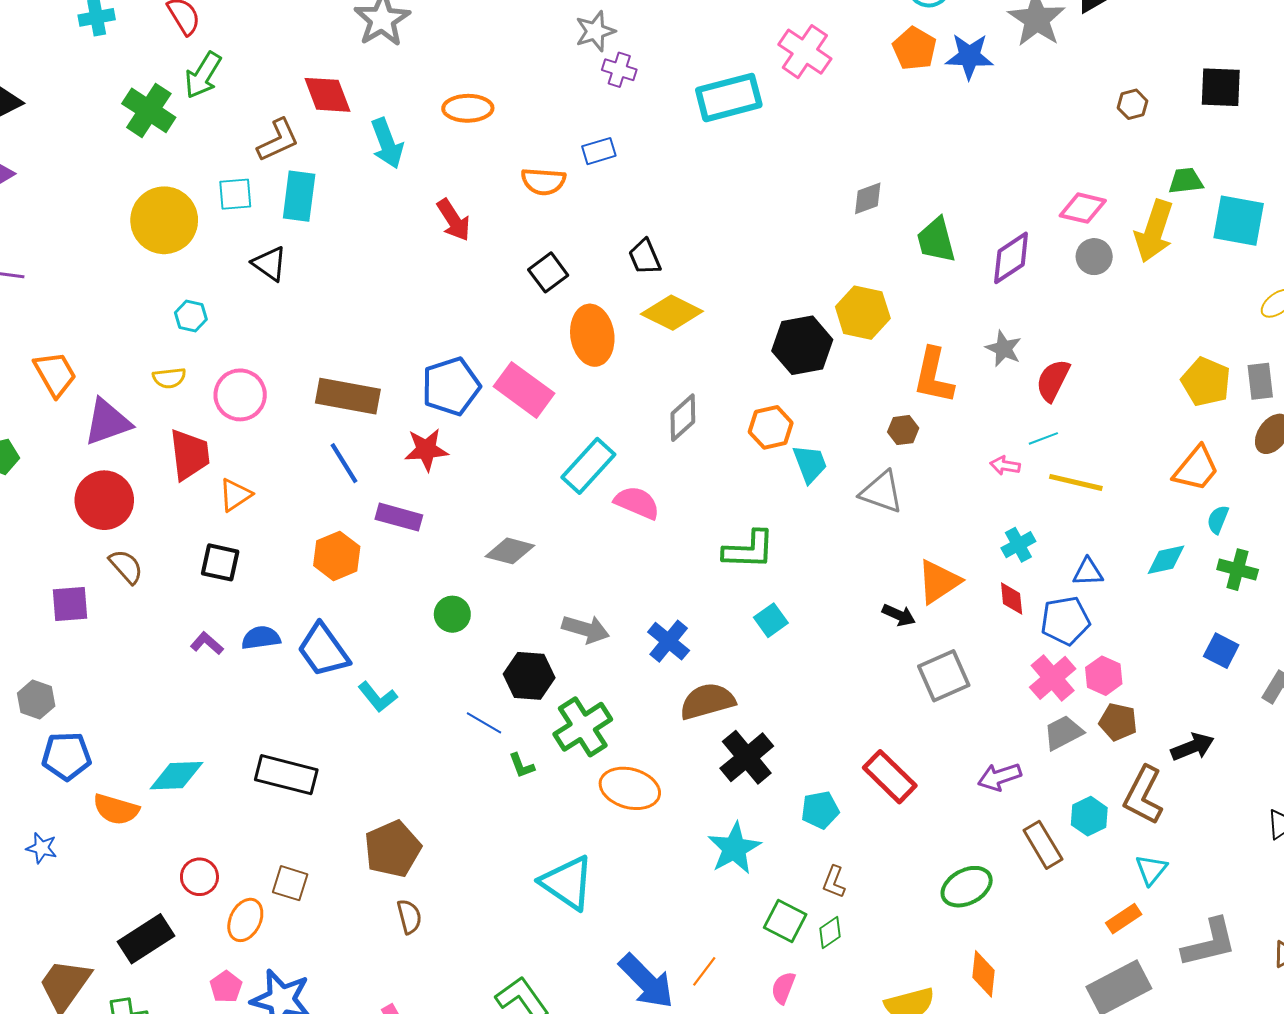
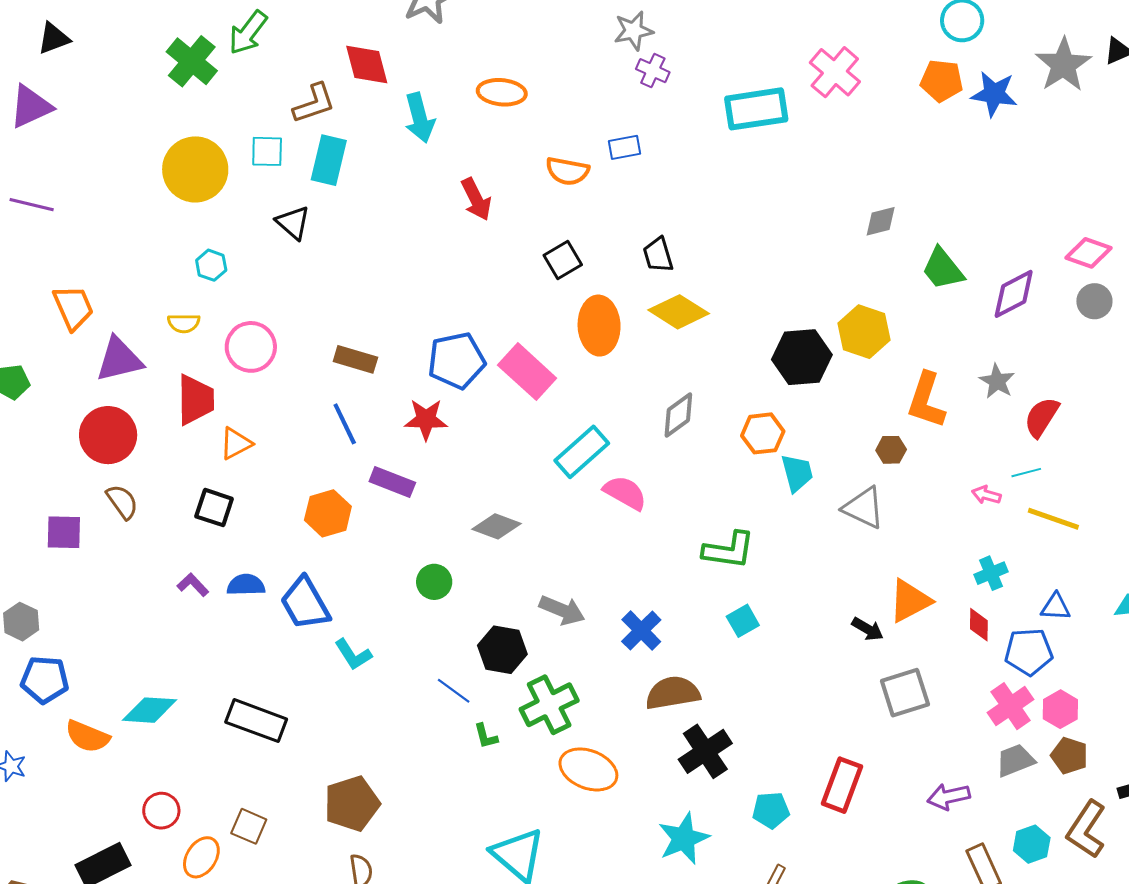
orange pentagon: (914, 49) -> (942, 81), turned -30
green trapezoid: (936, 240) -> (943, 269), turned -30
brown rectangle: (348, 396) -> (355, 359), size x0.7
red rectangle: (890, 777) -> (842, 785), turned 60

